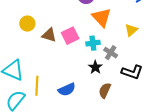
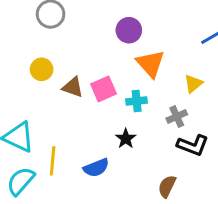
gray cross: (111, 53) -> (177, 116), moved, turned 32
black star: (95, 67) -> (126, 139), moved
brown semicircle: (105, 90) -> (167, 186), moved

